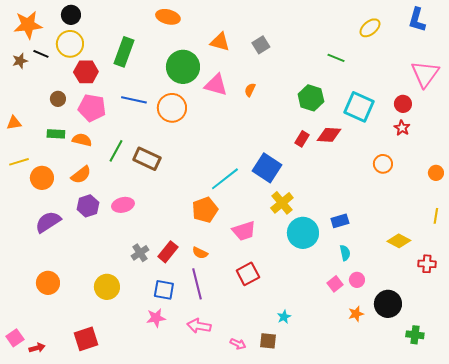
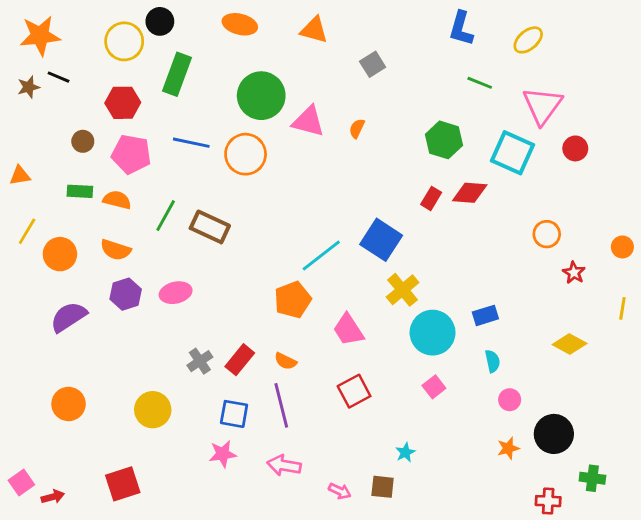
black circle: (71, 15) -> (160, 21), moved
blue L-shape: (417, 20) -> (461, 29), moved
orange triangle: (220, 42) -> (314, 30), moved
yellow circle: (70, 44) -> (124, 41), moved
pink triangle: (425, 74) -> (542, 106), moved
red star: (402, 128) -> (574, 273), moved
yellow line: (19, 162) -> (27, 231), turned -42
orange semicircle: (81, 175) -> (116, 250), turned 55
pink trapezoid: (244, 231) -> (348, 330), turned 75
red cross: (427, 264) -> (548, 501), moved
pink square: (335, 284) -> (434, 387), moved

